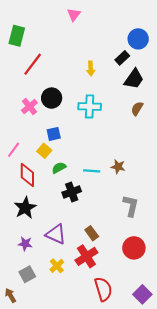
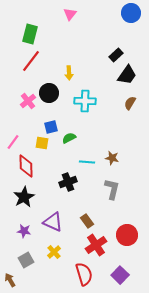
green rectangle: (17, 36) -> (30, 34), moved
blue circle: (138, 39) -> (131, 13), moved
yellow arrow: (91, 68) -> (69, 73), moved
yellow square: (44, 151) -> (42, 143), turned -32
green semicircle: (59, 168) -> (69, 138), moved
gray L-shape: (131, 206) -> (112, 189), moved
red cross: (86, 256) -> (96, 245), moved
red semicircle: (103, 289) -> (84, 274), moved
purple square: (142, 294) -> (120, 275), moved

